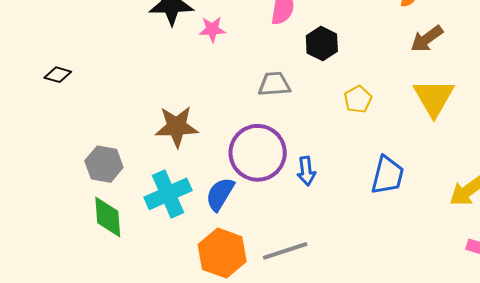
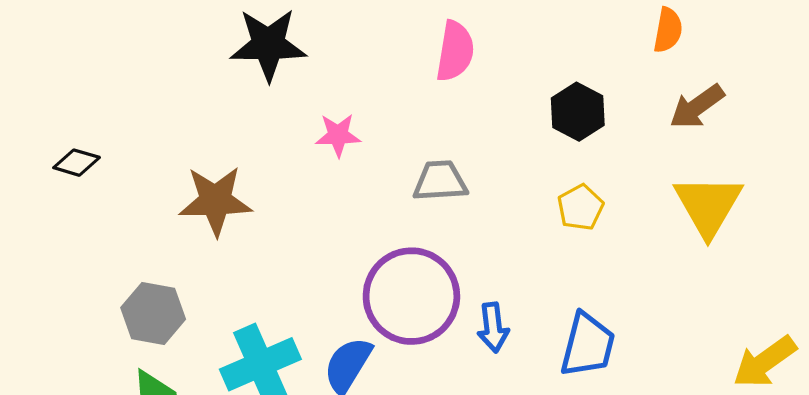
pink star: (212, 29) -> (338, 135), moved
black hexagon: (322, 43) -> (578, 112), moved
brown star: (177, 127) -> (215, 201), moved
blue trapezoid: (387, 175) -> (588, 345), moved

